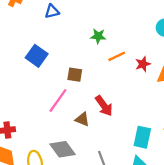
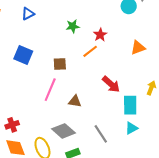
orange line: (117, 56) -> (90, 51), moved
red star: (143, 64) -> (100, 35), moved
red arrow: (104, 106) -> (111, 84), moved

